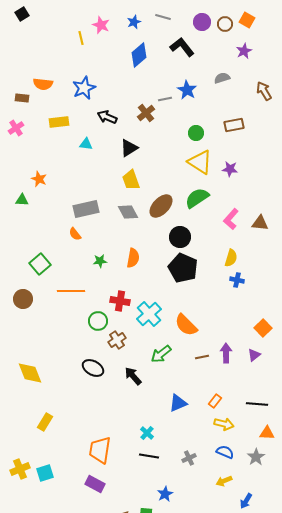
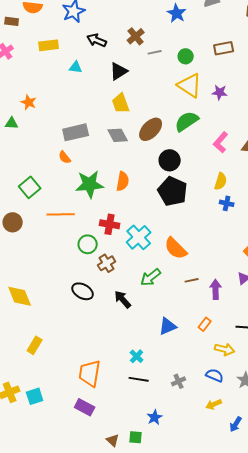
gray line: (165, 99) -> (155, 52), moved
green star: (100, 261) -> (90, 184), size x2.0
purple arrow: (226, 353) -> (216, 289), moved
yellow arrow: (224, 424) -> (225, 349), moved

